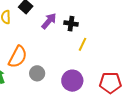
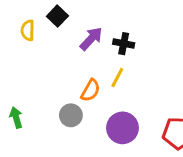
yellow line: (82, 44) -> (117, 77), moved
orange semicircle: (18, 57) -> (90, 90), moved, size x0.7

